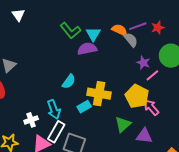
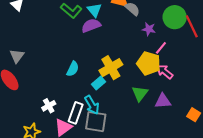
pink line: (152, 75) -> (161, 48), moved
cyan semicircle: (69, 82) -> (73, 69), moved
yellow cross: (99, 94) -> (111, 68), turned -30
cyan arrow: (54, 110) -> (92, 105), moved

